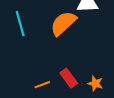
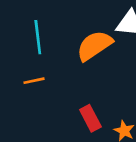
orange line: (42, 85) -> (34, 81), moved

